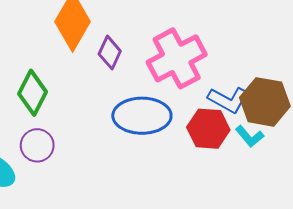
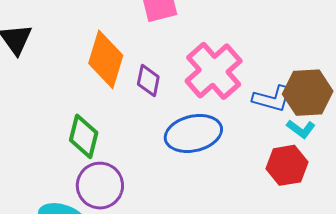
red hexagon: (208, 129) -> (287, 165), moved
purple circle: (37, 145) -> (100, 186), size x1.4

